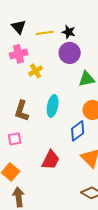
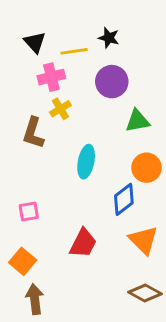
black star: (69, 32) -> (109, 38), moved
pink cross: (19, 54) -> (51, 77), moved
brown L-shape: (22, 111) -> (33, 133), moved

